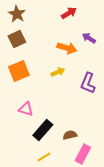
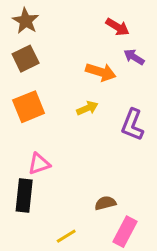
red arrow: (69, 13) -> (117, 27), moved, turned 63
pink triangle: (26, 109) -> (39, 164), turned -35
black rectangle: (43, 130) -> (24, 195), moved, turned -35

